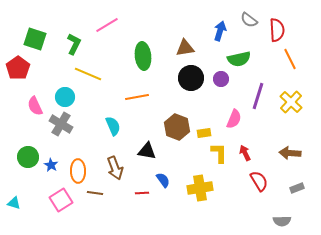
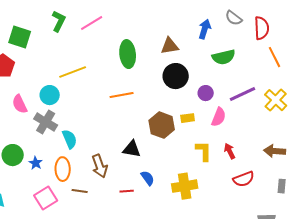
green L-shape: (74, 44) -> (59, 21), moved
yellow line: (88, 74) -> (73, 72), turned -44
purple circle: (221, 79) -> (206, 93), moved
purple line: (258, 96) -> (243, 94), turned 48
cyan semicircle: (113, 126) -> (70, 139), moved
yellow rectangle: (204, 133) -> (188, 118), moved
red semicircle: (259, 181) -> (244, 179), turned 100
gray rectangle: (297, 188) -> (282, 186), turned -64

